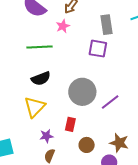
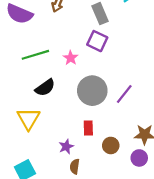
pink star: (63, 26) -> (71, 58), moved
purple square: (98, 49) -> (97, 41), turned 30
yellow triangle: (35, 107) -> (29, 119), moved

